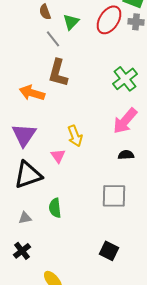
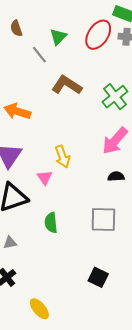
brown semicircle: (45, 12) -> (16, 28), moved
brown L-shape: (58, 73) -> (67, 85), moved, turned 108
green semicircle: (55, 208) -> (51, 223), moved

